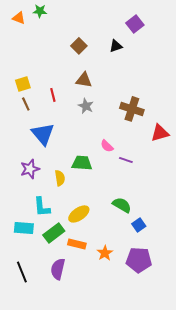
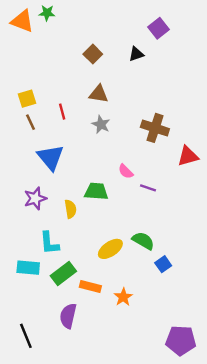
orange triangle: (19, 18) -> (22, 21), size x1.5
yellow ellipse: (79, 214) -> (110, 249), moved
purple pentagon: (139, 260) -> (181, 340), moved
black line: (22, 272) -> (26, 336), moved

